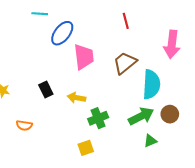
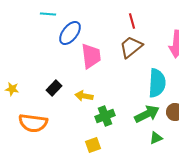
brown trapezoid: (125, 63) -> (131, 47), moved
black rectangle: (46, 90) -> (54, 88), turned 70
orange semicircle: (24, 125) -> (33, 123), size x1.8

